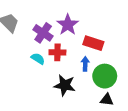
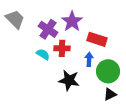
black triangle: (107, 100) -> (110, 94), turned -32

